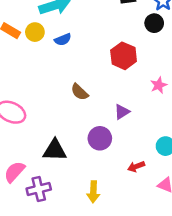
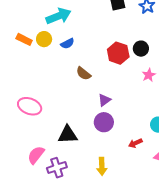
black circle: (154, 23) -> (141, 49), moved
brown semicircle: (79, 92) -> (83, 73), moved
purple triangle: (122, 112) -> (104, 100), moved

